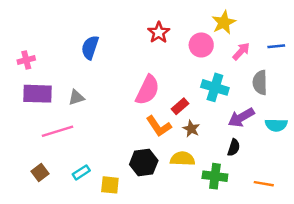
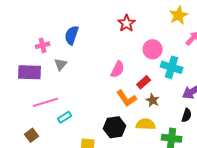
pink circle: (201, 45) -> (153, 49), moved
pink cross: (26, 60) -> (43, 45), moved
pink semicircle: (147, 90) -> (118, 69), size x0.7
gray triangle: (76, 97) -> (61, 64), moved, turned -32
cyan rectangle: (81, 172) -> (65, 117), moved

